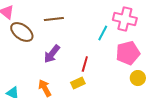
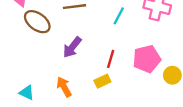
cyan line: (103, 33) -> (119, 16), moved
pink pentagon: (128, 53) -> (147, 59), moved

